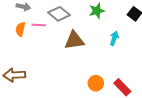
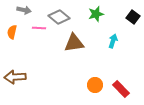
orange semicircle: (20, 29) -> (12, 32), moved

